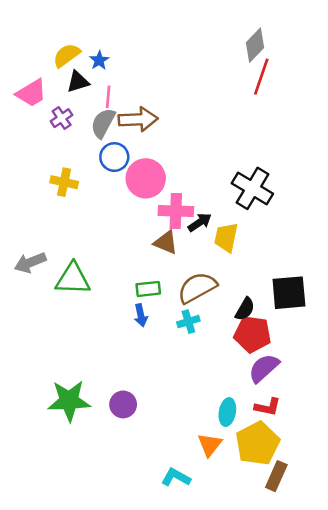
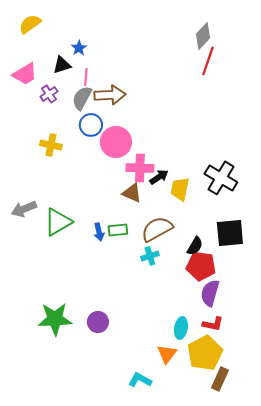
yellow semicircle: (67, 55) -> (30, 24), moved
black cross: (252, 188) -> (221, 178), moved
green triangle: (73, 279) -> (58, 222), turned -32
blue arrow: (141, 315) -> (99, 232), moved
purple semicircle: (264, 368) -> (210, 293), turned -32

